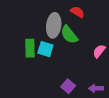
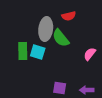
red semicircle: (77, 12) -> (69, 16), turned 136
purple square: (68, 86) -> (60, 88), turned -32

